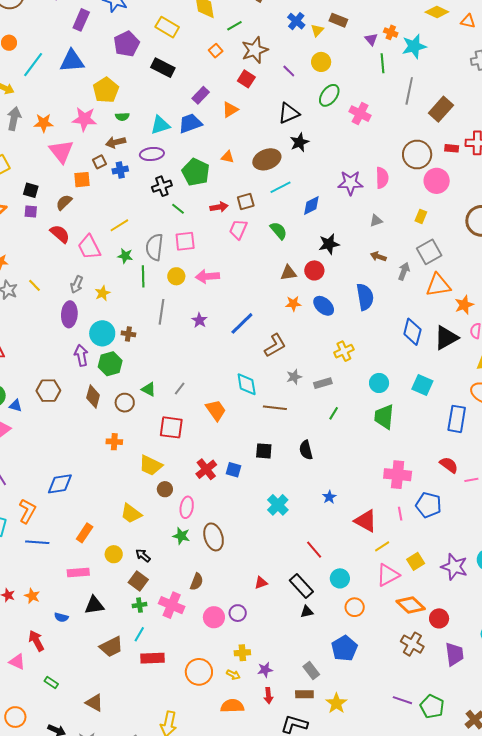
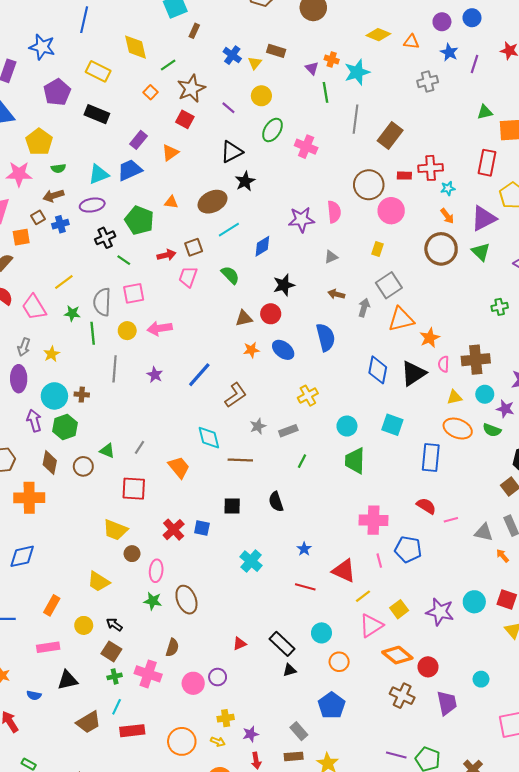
orange cross: (114, 442) -> (29, 498), moved, size x1.8
red line: (314, 550) -> (305, 587), moved, turned -30

